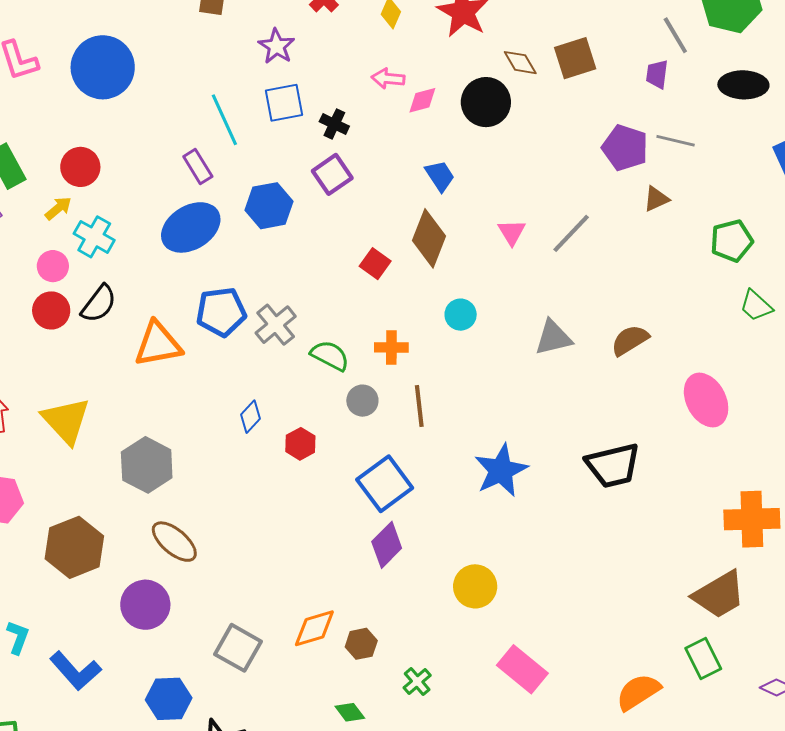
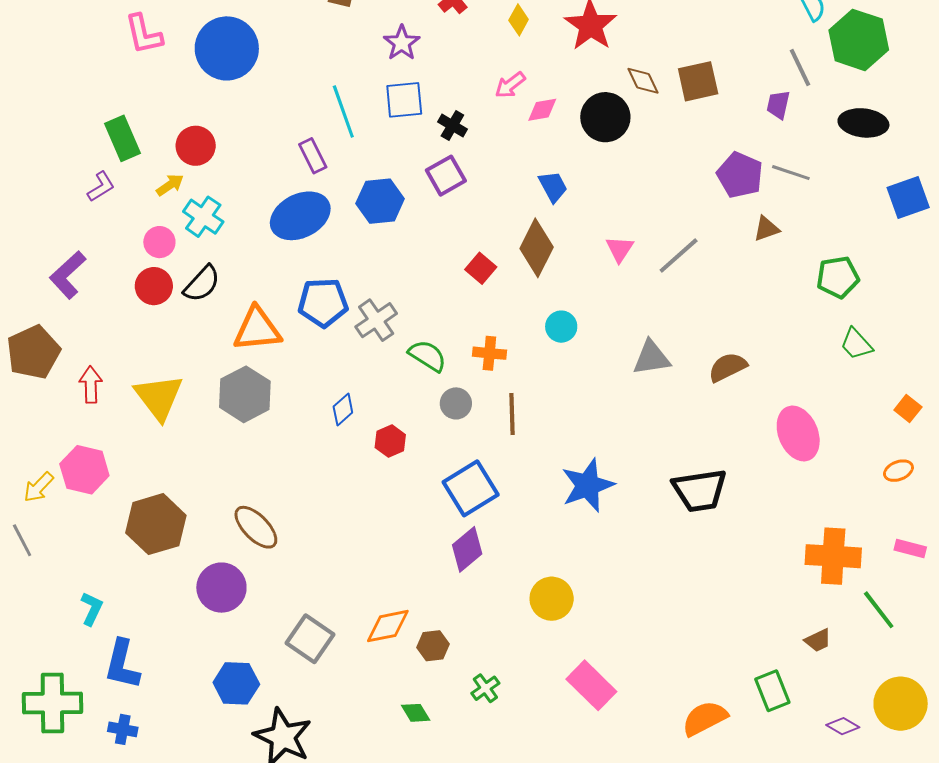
pink arrow: (388, 78) -> (510, 85), turned -48
gray hexagon: (147, 465) -> (245, 394), moved
brown trapezoid: (719, 595) -> (818, 640), moved, size x0.5
blue L-shape: (75, 671) -> (122, 664), moved, turned 50

